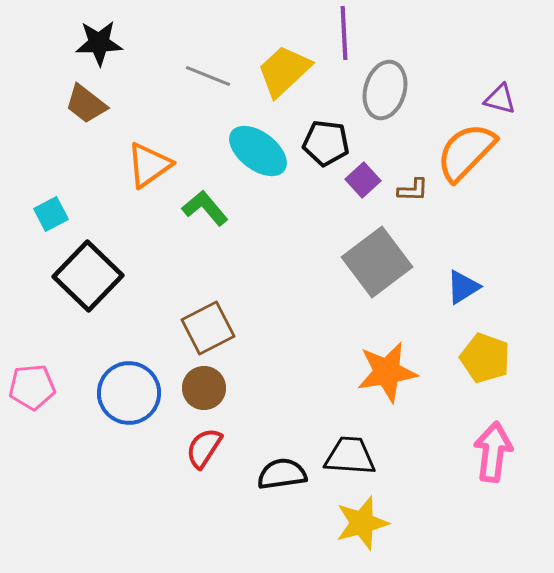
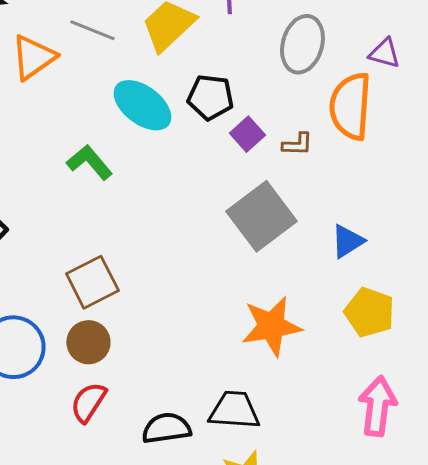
gray ellipse: (385, 90) -> (302, 44), moved
orange semicircle: (466, 152) -> (350, 106), turned -40
orange triangle: (149, 165) -> (33, 57), moved

